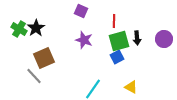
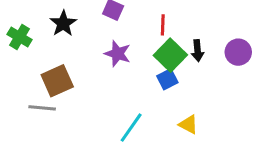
black star: (36, 28) -> (63, 23), moved
green square: (119, 41) -> (170, 55), turned -30
gray line: (34, 76) -> (42, 108), turned -42

